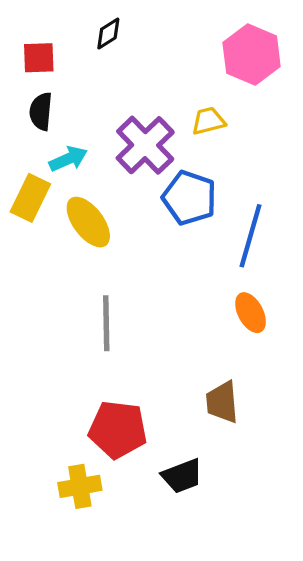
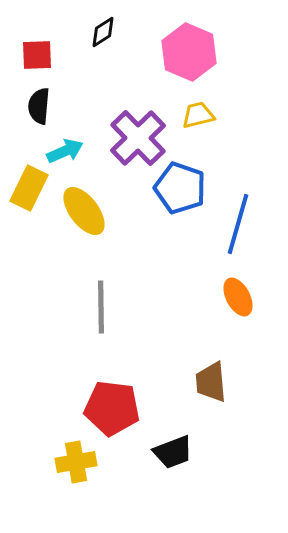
pink hexagon: (252, 55) -> (189, 52), moved

